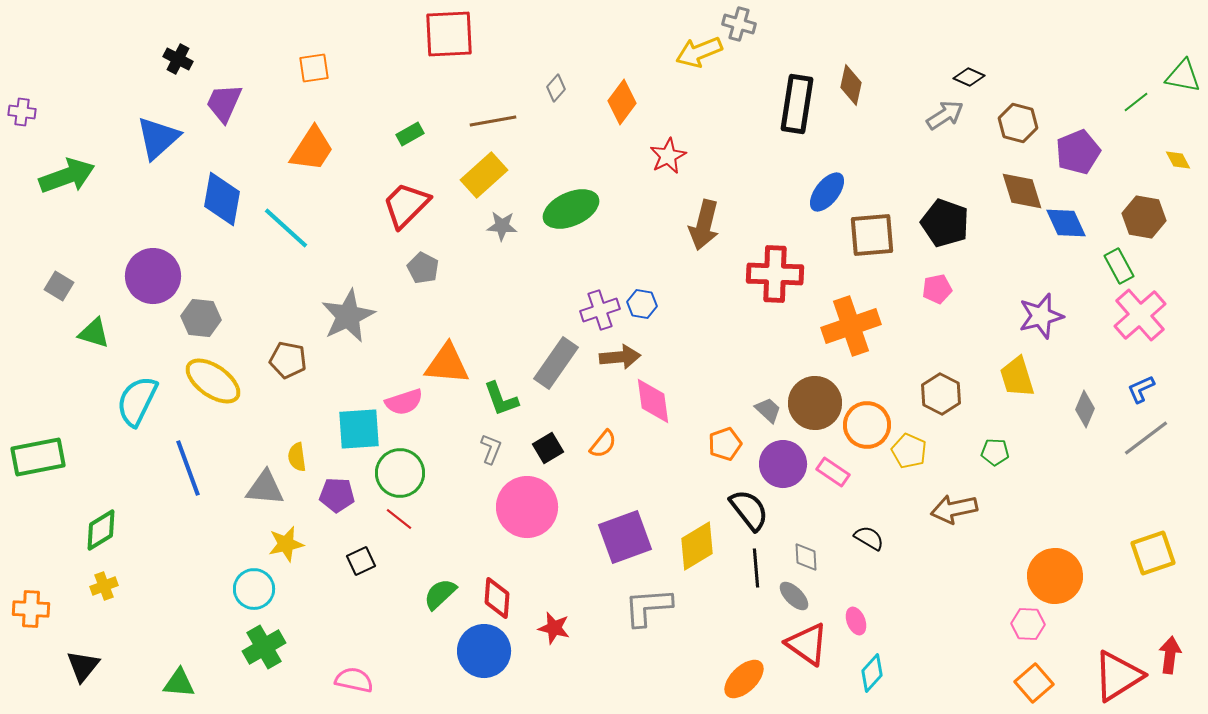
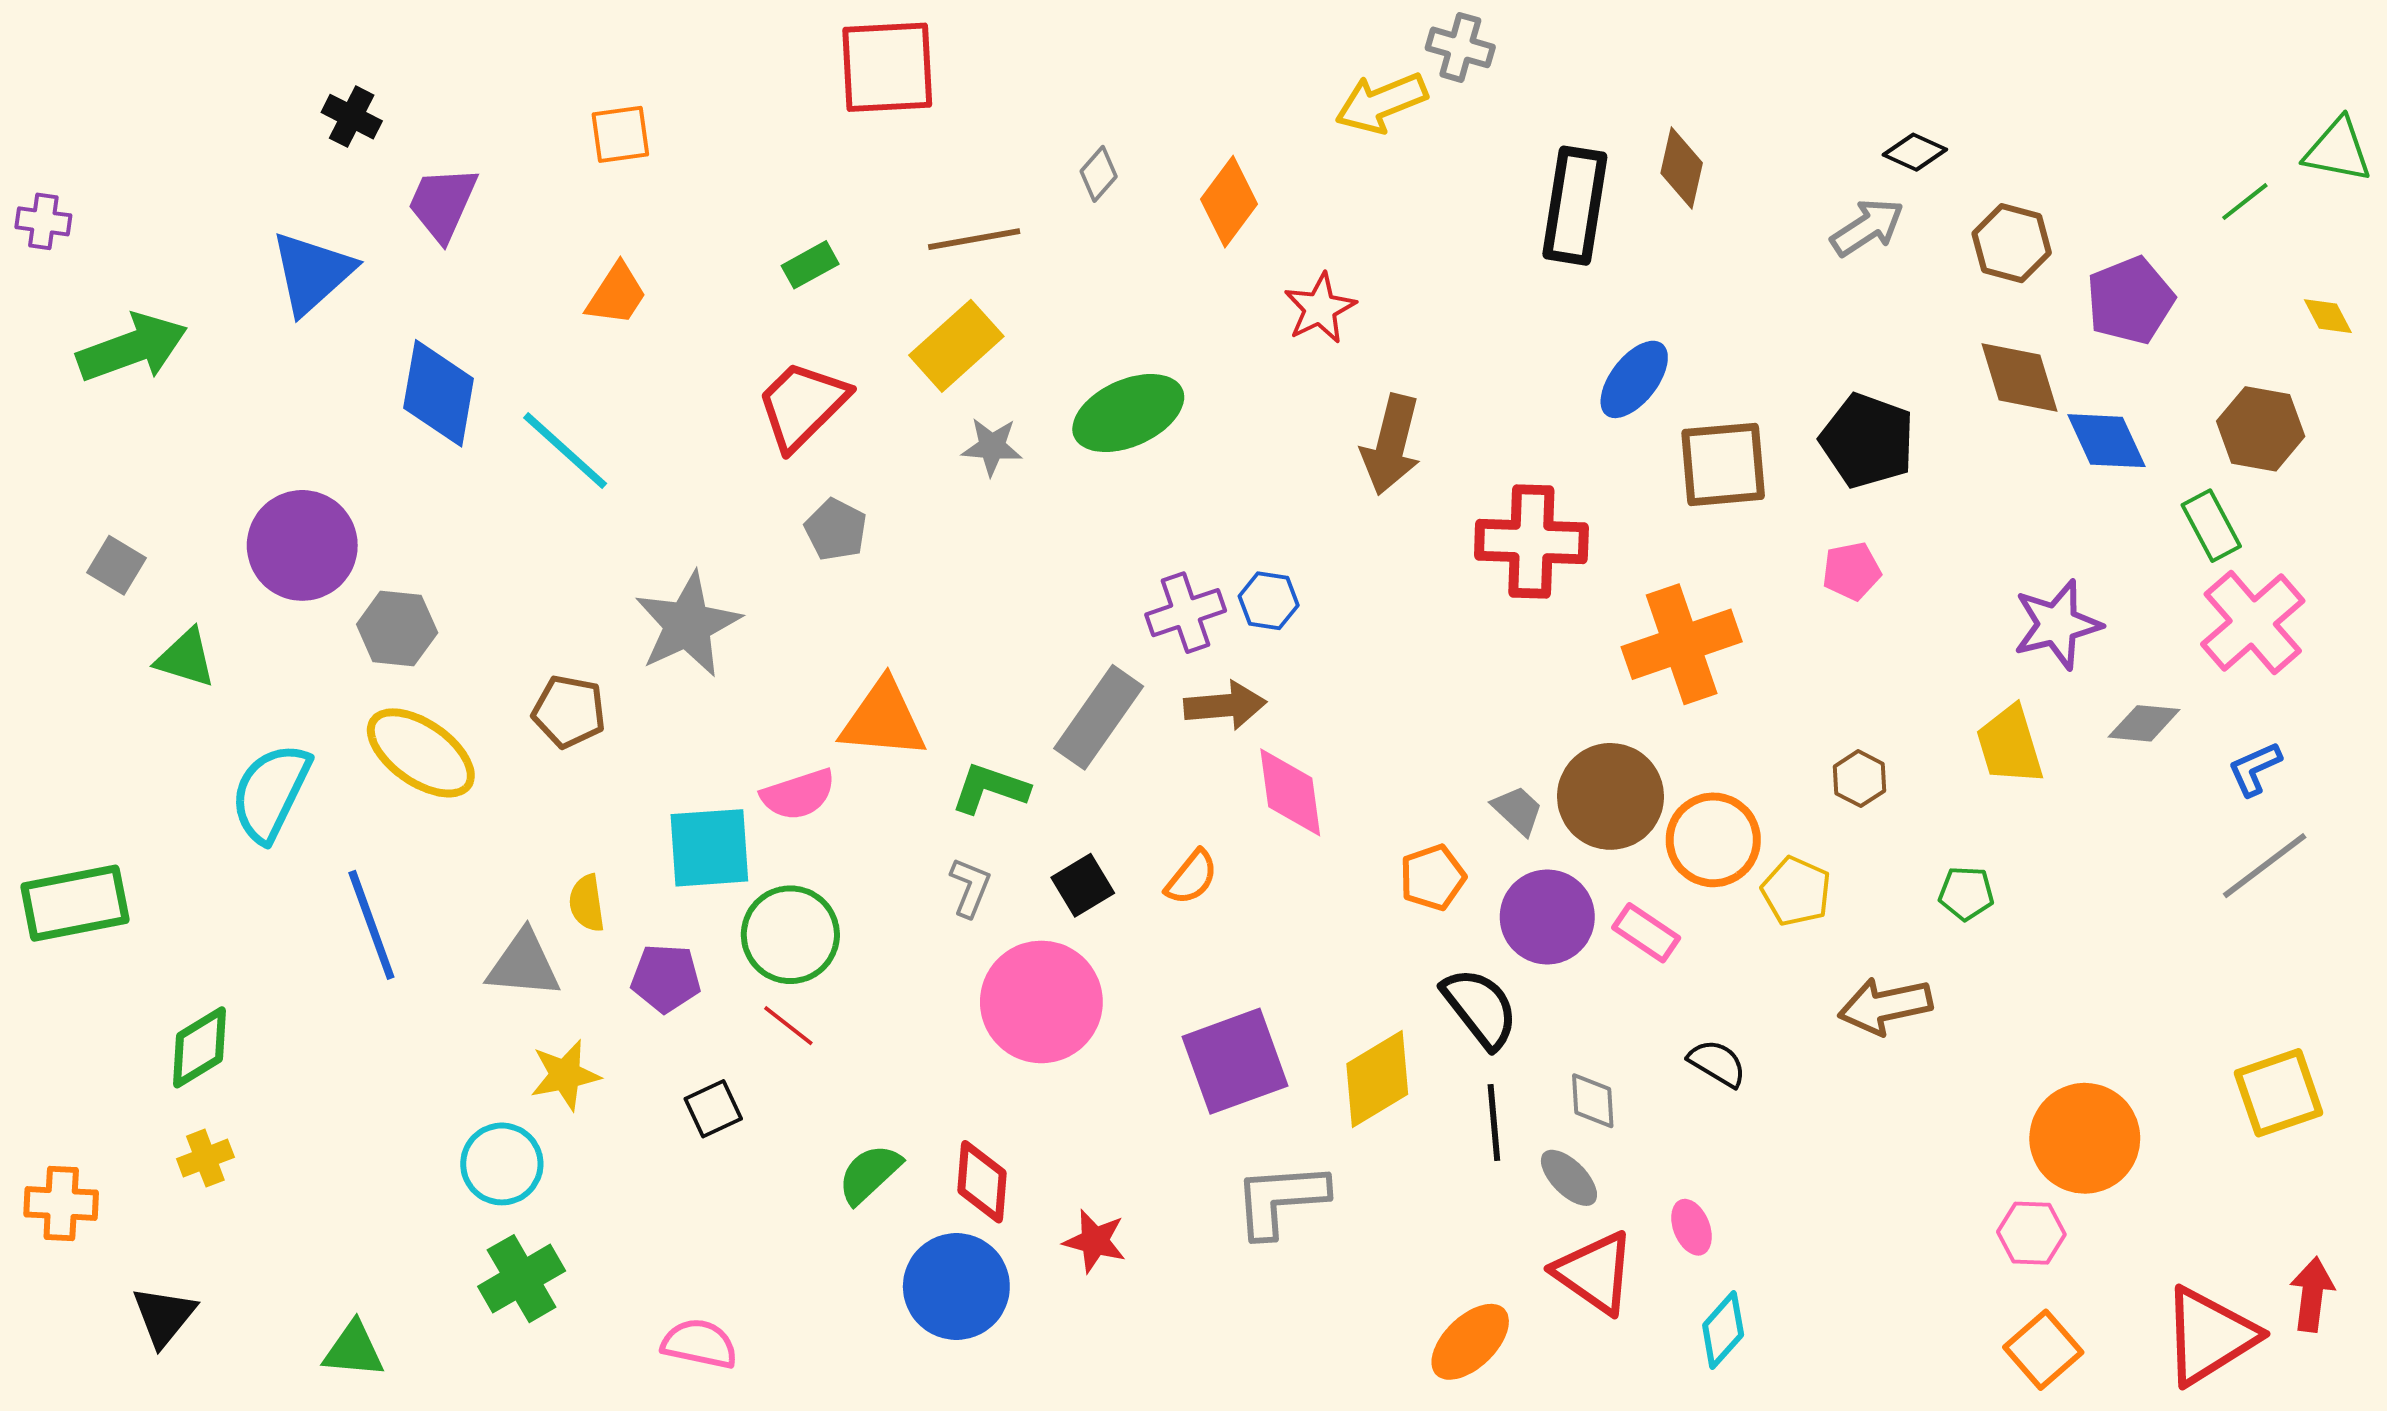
orange trapezoid: (312, 149) -> (616, 294), size x0.7
brown hexagon: (941, 394) -> (1859, 779), size x0.7
green L-shape: (501, 399) -> (990, 789), turned 129
gray diamond: (1085, 409) -> (2144, 723), moved, turned 72

